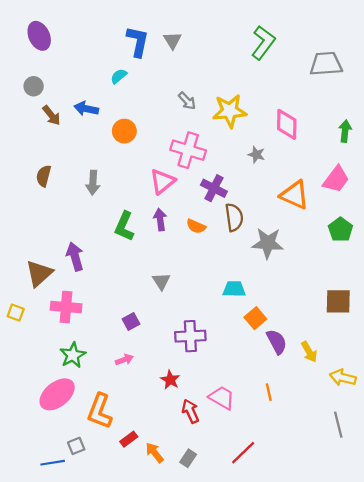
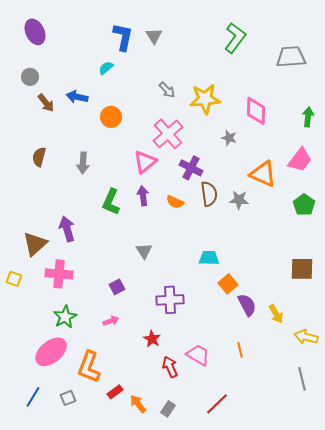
pink cross: (188, 150) -> (168, 134), turned 32
gray star: (268, 243) -> (239, 200), moved, size x0.7
blue line: (53, 463) -> (33, 397), moved, turned -50

